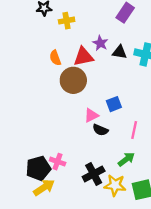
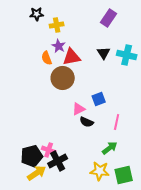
purple star: (100, 43) -> (59, 46), moved
black triangle: (120, 52) -> (104, 53), turned 48
black cross: (94, 174) -> (58, 161), moved

